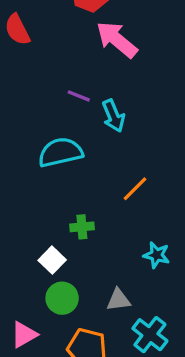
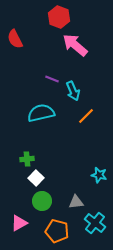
orange line: (135, 189) -> (86, 116), moved
green cross: (82, 227) -> (27, 159), moved

